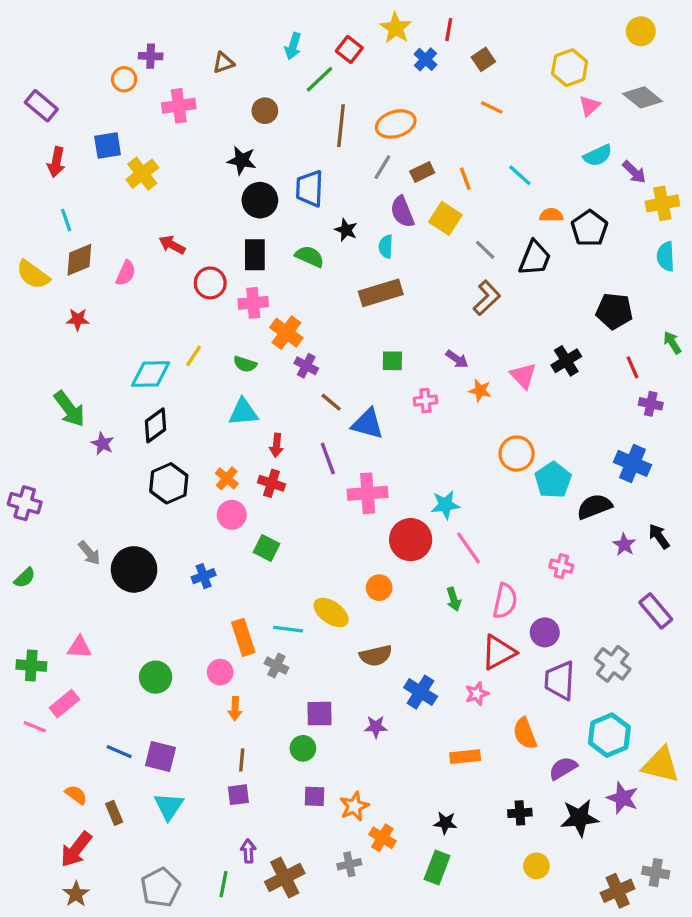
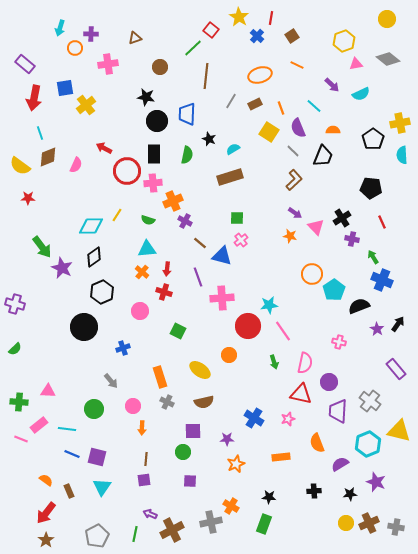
cyan arrow: (293, 46) -> (60, 28), moved
pink triangle: (589, 106) -> (356, 64), turned 32
orange ellipse: (396, 124) -> (260, 75), moved
red arrow: (56, 162) -> (34, 98), size x1.4
purple arrow: (634, 172) -> (332, 85), moved
purple semicircle: (402, 212) -> (298, 128), moved
black pentagon: (589, 228) -> (373, 139), moved
cyan semicircle: (386, 247) -> (233, 149), turned 56
green semicircle: (310, 256) -> (187, 155), turned 78
red circle: (210, 283) -> (127, 171), size x1.4
red star: (78, 319) -> (28, 198), moved
orange cross: (286, 333) -> (173, 201), turned 30
green arrow: (672, 343) -> (373, 257), moved
purple arrow: (457, 359) -> (295, 213), moved
pink cross: (425, 401) -> (241, 240), moved, turned -32
purple cross: (651, 404) -> (352, 239), moved
purple star: (103, 444) -> (62, 268), size x1.5
orange cross: (227, 478) -> (142, 272), moved
black arrow: (659, 536) -> (398, 324), turned 70
green square: (267, 548) -> (178, 331), moved
gray arrow: (89, 553) -> (111, 381), moved
black circle: (134, 569) -> (84, 327), moved
cyan line: (288, 629) -> (67, 429), moved
orange rectangle: (243, 637) -> (160, 377), moved
red triangle: (498, 652) -> (301, 394), turned 40
brown semicircle: (376, 656) -> (204, 402), moved
yellow triangle: (661, 765) -> (399, 431), moved
orange star: (354, 806) -> (236, 464), moved
black star: (580, 818) -> (350, 494), size x0.6
purple arrow: (248, 851) -> (150, 514), turned -64
gray cross: (349, 864) -> (211, 522), size x1.5
yellow circle: (536, 866) -> (346, 523), moved
brown cross: (618, 891) -> (369, 523), moved

